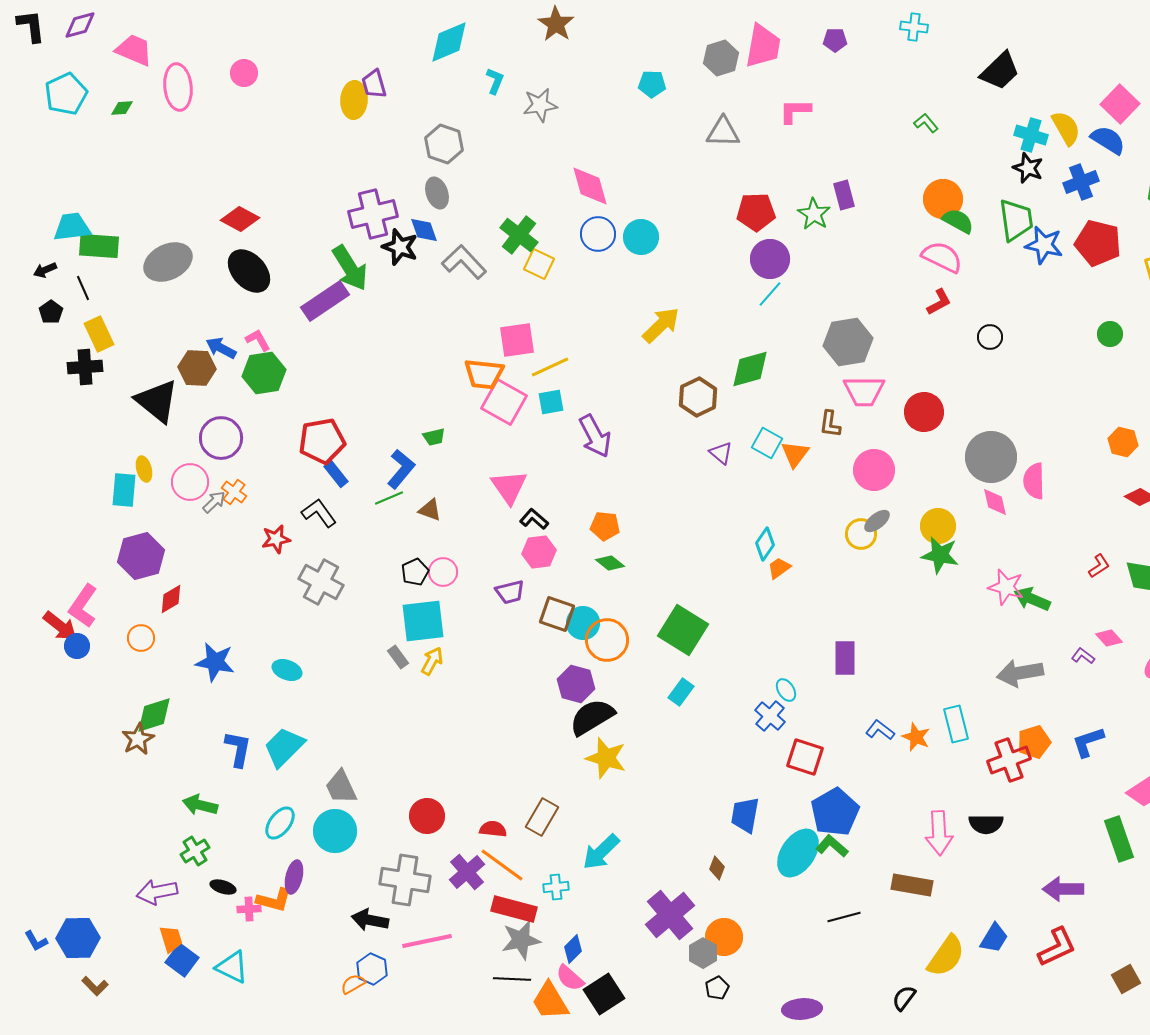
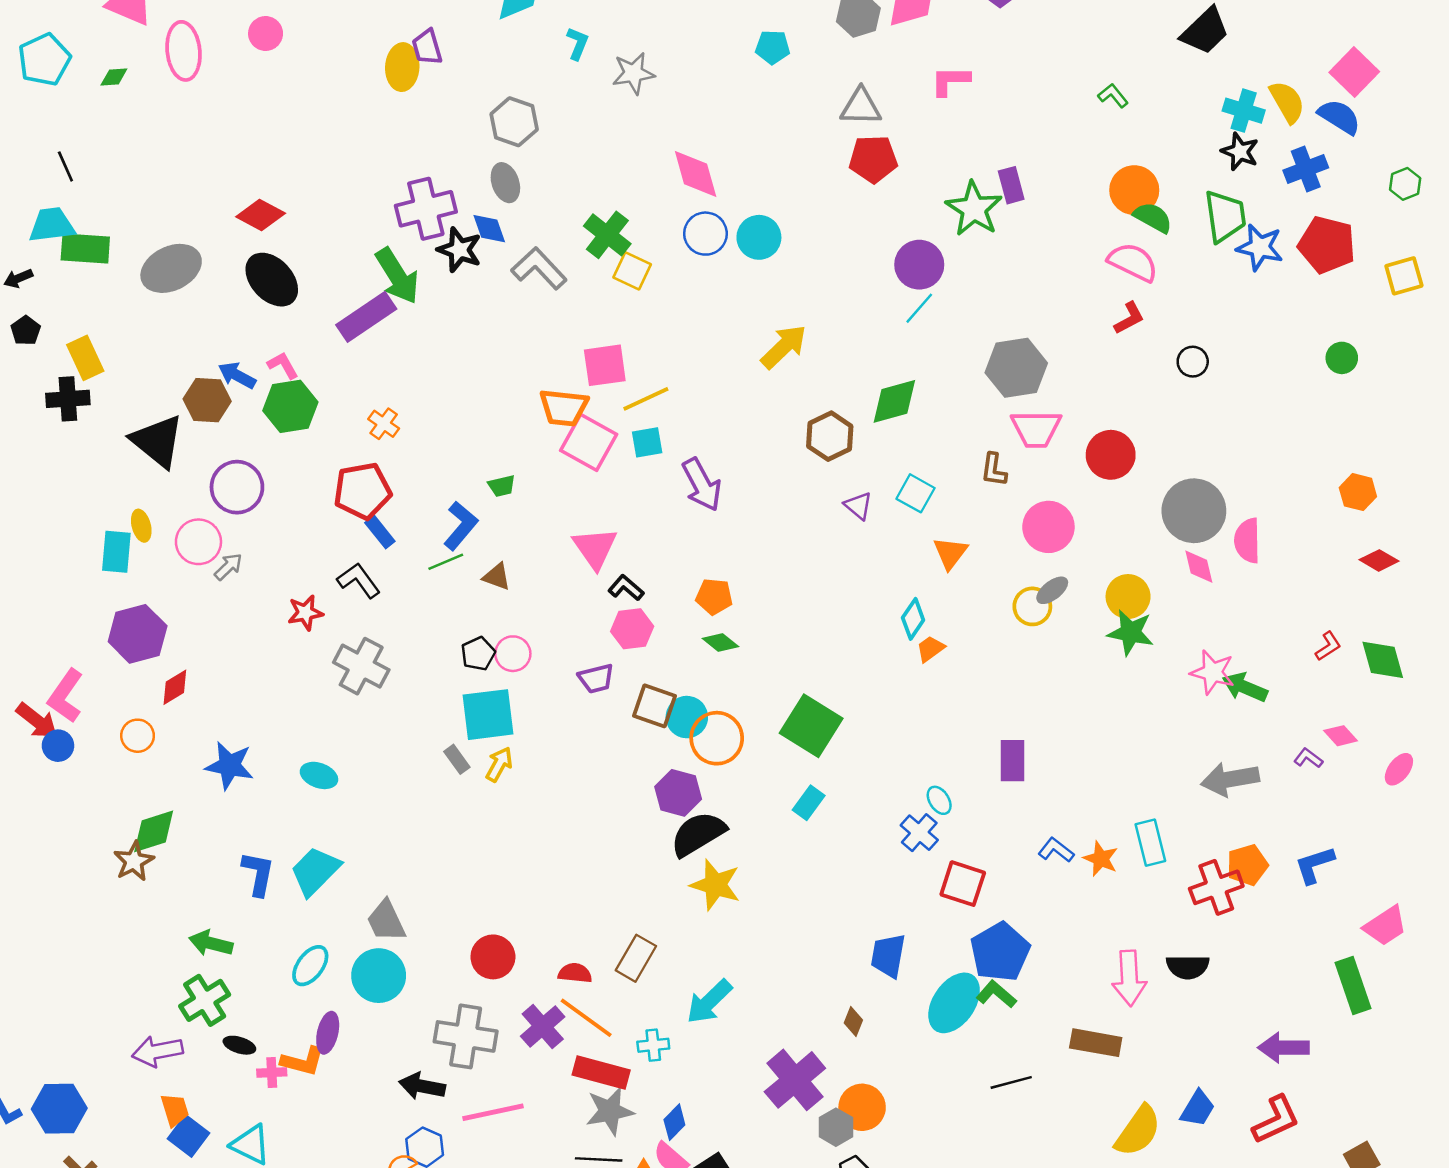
red pentagon: (756, 212) -> (873, 159), moved
green star: (814, 214) -> (974, 209), size x1.4
black line: (83, 288) -> (65, 166), moved
orange triangle: (795, 454) -> (950, 553), moved
orange cross: (234, 492) -> (384, 424), moved
green cross: (195, 851) -> (205, 1000), size x1.4

